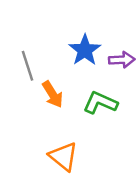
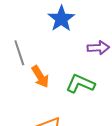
blue star: (85, 50) -> (61, 19), moved

